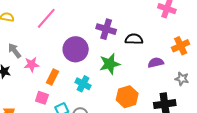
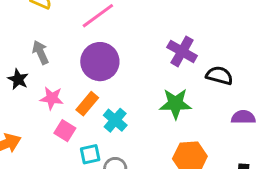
purple circle: (76, 49) -> (100, 62), moved
pink star: (32, 64) -> (52, 98), moved
cyan cross: (83, 84) -> (115, 120), moved

